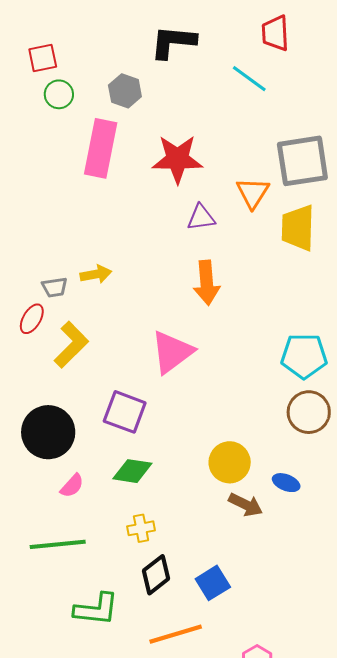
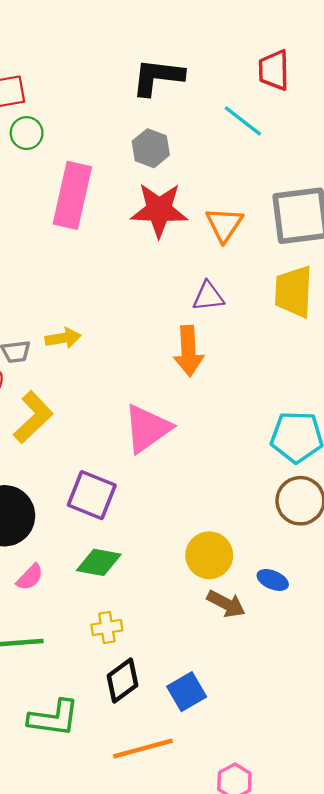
gray hexagon: (125, 91) -> (151, 148), moved
orange triangle: (253, 193) -> (224, 224), moved
purple triangle: (201, 218) -> (208, 296), moved

